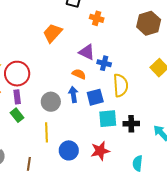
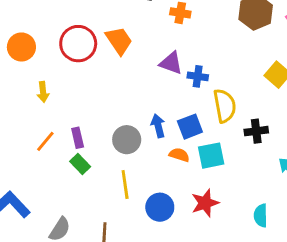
orange trapezoid: (53, 33) -> (119, 41), turned 110
red circle: (17, 74) -> (78, 44), moved
orange semicircle: (79, 74) -> (179, 155), moved
black cross: (131, 124) -> (256, 131), moved

